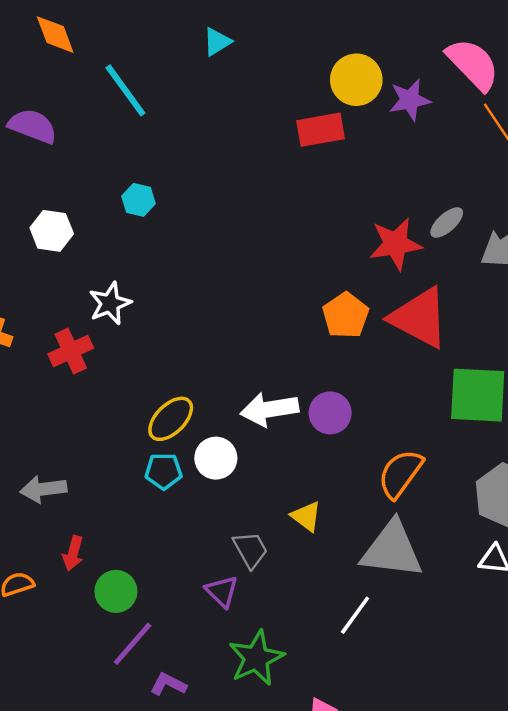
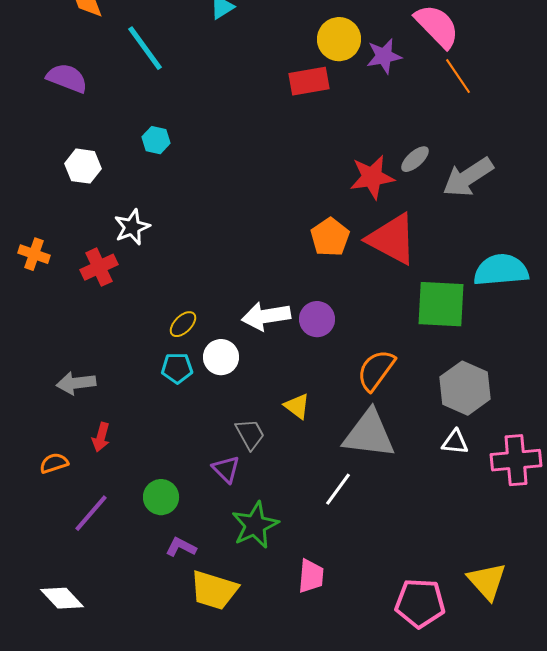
yellow ellipse: (171, 419) -> (183, 324), size x0.7
green circle: (116, 591) -> (161, 497), moved
purple line: (133, 644) -> (91, 513), moved

